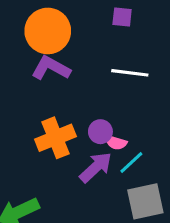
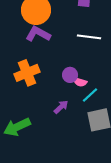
orange cross: (55, 138) -> (27, 73), moved
purple arrow: (96, 167) -> (61, 107), moved, size x0.7

